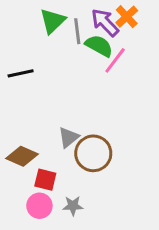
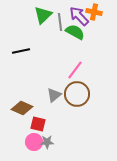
orange cross: (127, 17) -> (94, 12), turned -35
pink line: (115, 60) -> (75, 70), moved
brown circle: (93, 153) -> (77, 94), moved
gray star: (73, 206) -> (47, 142), moved

